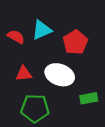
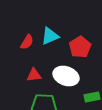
red semicircle: (16, 37) -> (27, 42), turned 91

